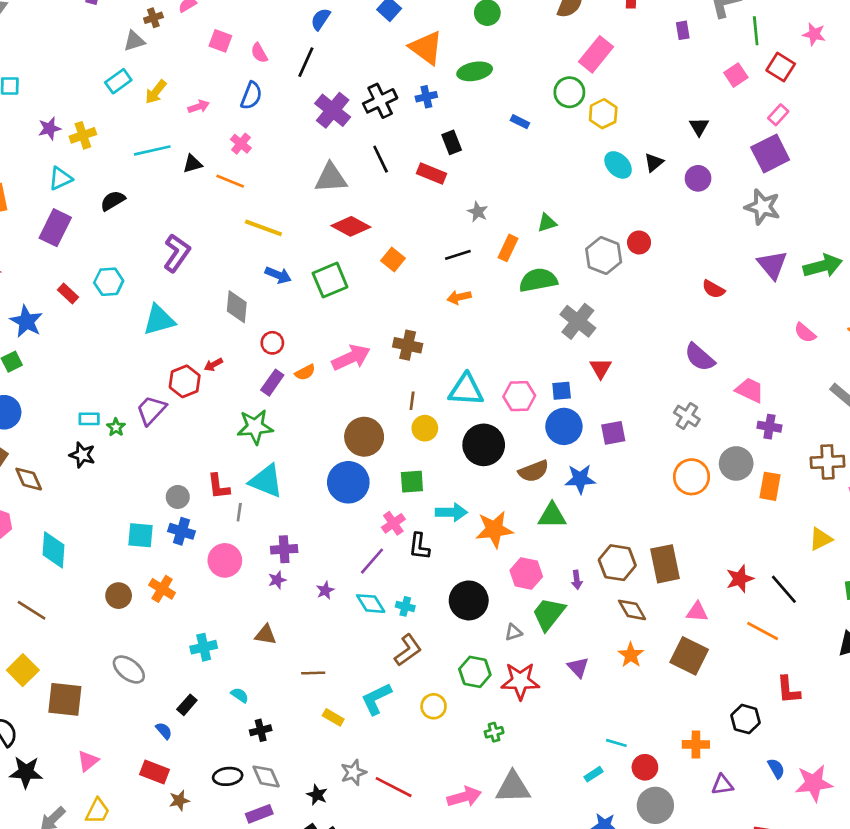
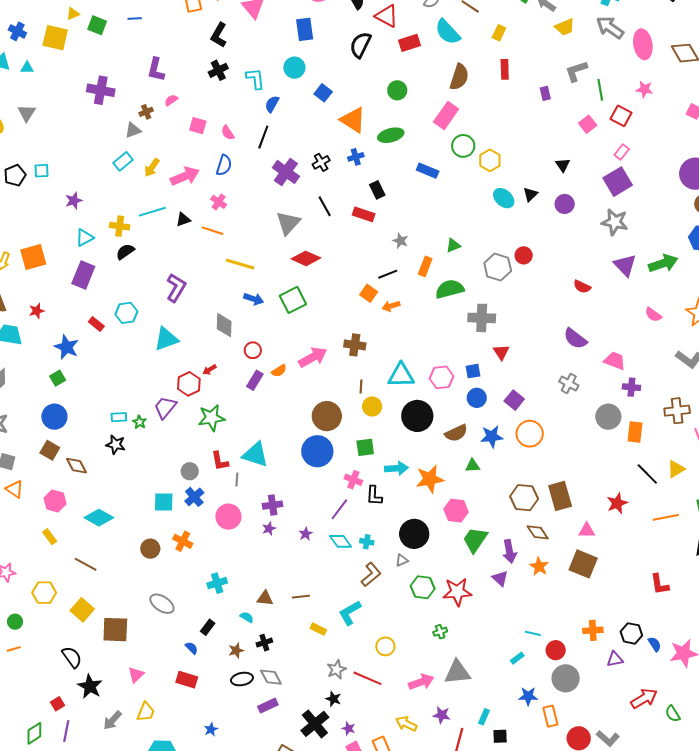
pink rectangle: (596, 54) -> (446, 116), moved
black cross: (380, 101) -> (321, 162), size x0.7
pink arrow: (199, 107) -> (185, 176), size x1.8
blue rectangle: (520, 122) -> (428, 171), size x1.5
yellow cross: (83, 135) -> (120, 226), moved, turned 30
gray triangle: (331, 178) -> (288, 223), turned -40
orange square: (393, 260) -> (369, 293), moved
gray cross: (578, 321) -> (482, 318), turned -32
blue circle: (564, 426) -> (477, 398), size x0.7
green star: (255, 427) -> (211, 418), moved
purple square: (613, 433) -> (514, 400), turned -36
orange circle: (691, 477) -> (530, 434), moved
green triangle: (552, 516) -> (473, 466), size x0.7
pink cross: (393, 523) -> (353, 480), turned -30
blue cross: (181, 531) -> (194, 497), turned 36
cyan diamond: (53, 550) -> (99, 518), turned -60
purple arrow: (577, 580) -> (509, 551), moved, size x1.6
black line: (784, 589) -> (647, 474), moved
orange line: (763, 631) -> (666, 517), moved, turned -35
gray triangle: (513, 632) -> (402, 560), moved
brown triangle: (266, 635) -> (265, 598), moved
yellow circle: (434, 706) -> (385, 646), moved
black hexagon: (745, 719) -> (631, 633), moved
black star: (26, 772) -> (90, 686), turned 30
black star: (317, 795) -> (333, 699), moved
brown star: (179, 800) -> (236, 650), moved

